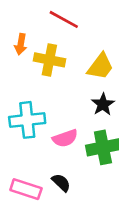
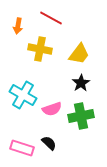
orange arrow: (21, 44) -> (18, 26), moved
cyan cross: (27, 120) -> (23, 95), turned 36

